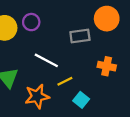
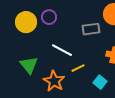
orange star: (37, 96) -> (54, 81), turned -30
cyan square: (81, 100) -> (100, 82), moved

